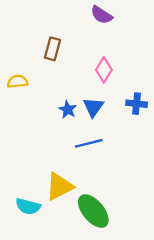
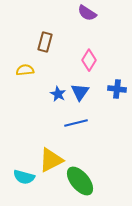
yellow semicircle: (17, 81) -> (25, 70), moved

